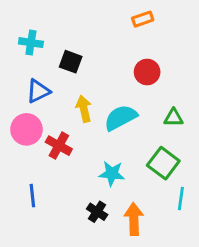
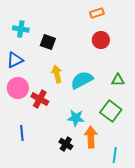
red circle: (147, 72) -> (101, 40), moved
blue triangle: (38, 91) -> (15, 60), moved
cyan line: (181, 199) -> (115, 155), moved
orange arrow: (134, 219) -> (91, 137), moved

